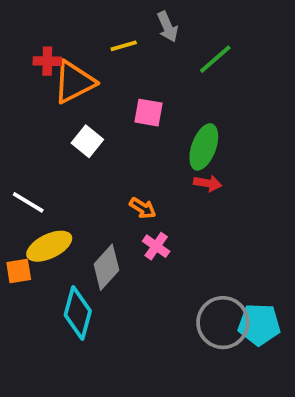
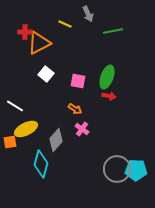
yellow line: (124, 46) -> (65, 24), turned 40
green line: (215, 59) -> (113, 31), turned 30
pink square: (148, 113) -> (78, 81), moved

